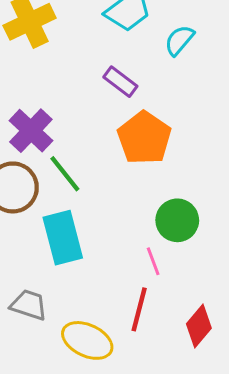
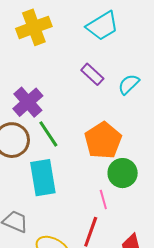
cyan semicircle: (179, 40) -> (129, 84), moved
orange pentagon: (144, 138) -> (103, 140), moved

